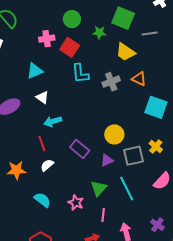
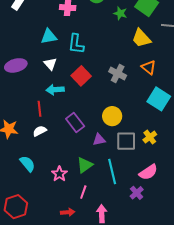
red square: (70, 47) -> (81, 76), moved
cyan L-shape: (80, 74) -> (76, 44), moved
gray cross: (111, 82) -> (118, 73), moved, turned 36
purple cross: (157, 225) -> (137, 193), moved

